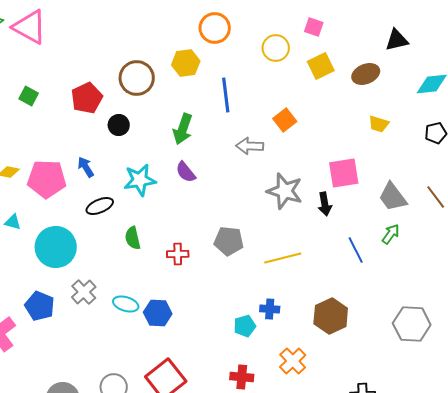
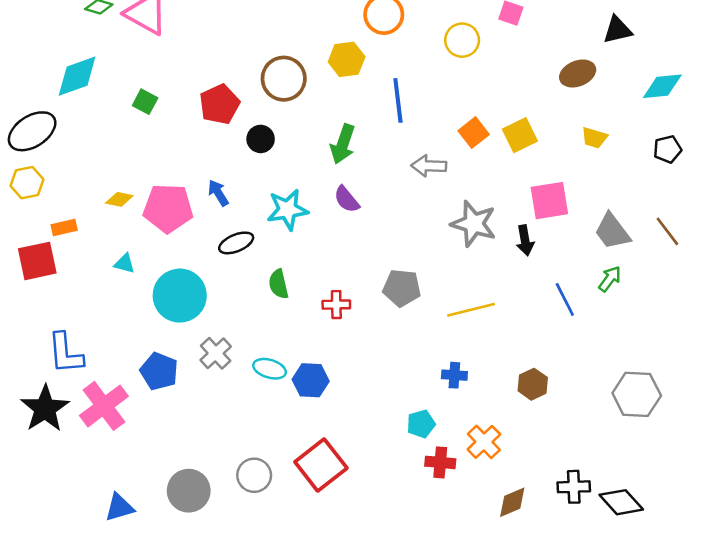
yellow square: (321, 66) -> (520, 135), moved
brown hexagon: (331, 316) -> (533, 384), size x0.7
cyan pentagon: (245, 326) -> (421, 424), moved
red cross: (242, 377) -> (440, 462), moved

